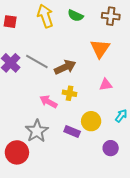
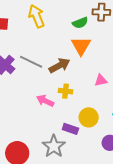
green semicircle: (75, 16) -> (80, 23), moved, turned -42
orange triangle: (100, 49) -> (81, 46), moved
gray star: (37, 131) -> (54, 146), moved

